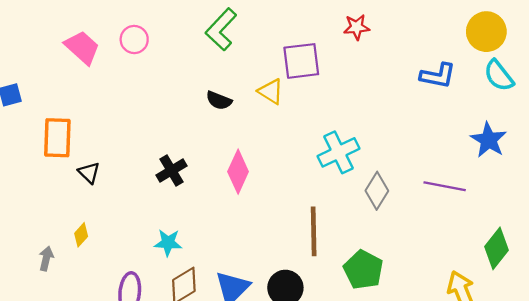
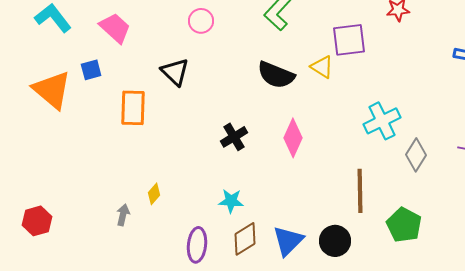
pink trapezoid: (82, 47) -> (115, 28), moved
black semicircle: (219, 100) -> (276, 75), size x1.6
black triangle: (89, 173) -> (175, 72), moved, size x1.4

